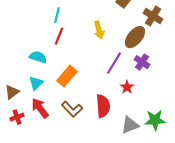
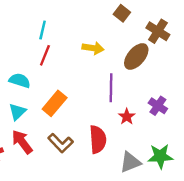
yellow arrow: (99, 30) -> (93, 48), turned -66
purple cross: (142, 62) -> (158, 106), moved
purple line: (114, 63) -> (111, 88), turned -30

